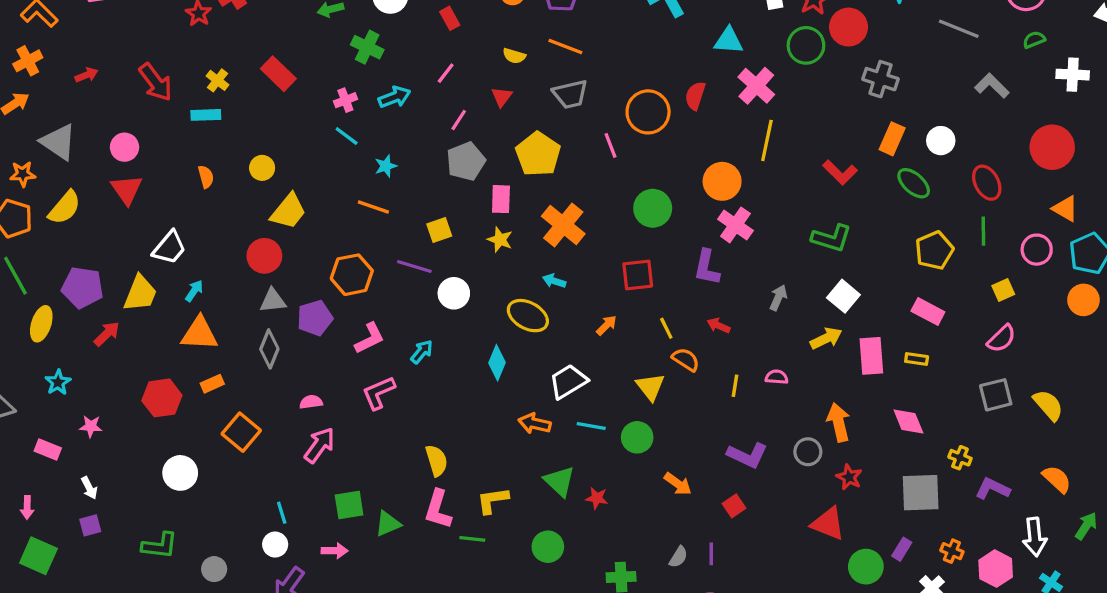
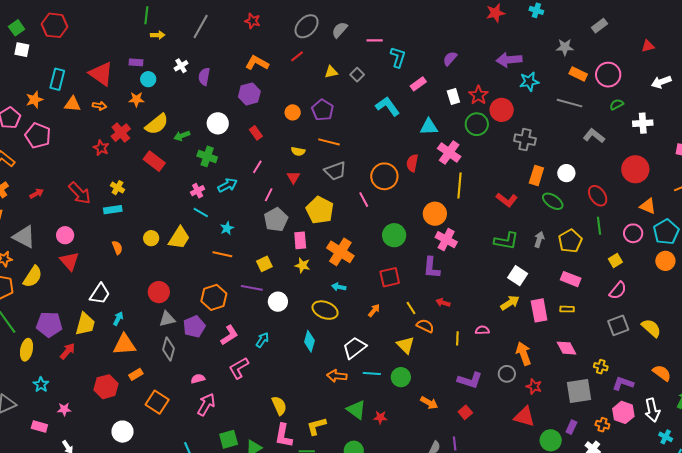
red rectangle: (278, 74) -> (154, 161), moved
yellow trapezoid: (288, 211) -> (179, 238), moved
gray arrow: (778, 298) -> (539, 239), moved
pink hexagon: (996, 569) -> (623, 412), moved

